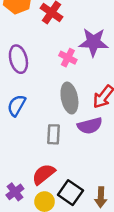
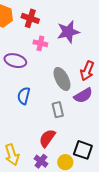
pink cross: (68, 58) -> (40, 43), moved
purple ellipse: (18, 59) -> (15, 61), turned -45
red semicircle: (44, 174) -> (47, 138), moved

